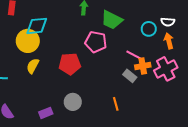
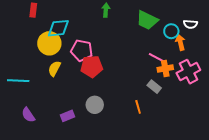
green trapezoid: (112, 20) -> (147, 20), moved
orange arrow: (169, 41) -> (180, 42), moved
pink pentagon: (96, 42) -> (82, 50), moved
gray rectangle: (130, 76) -> (154, 87), moved

